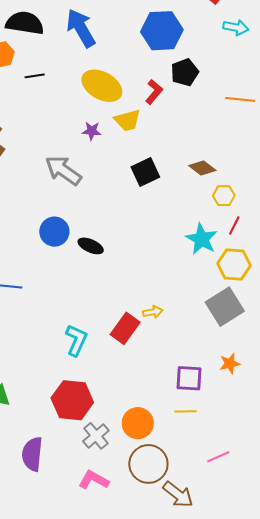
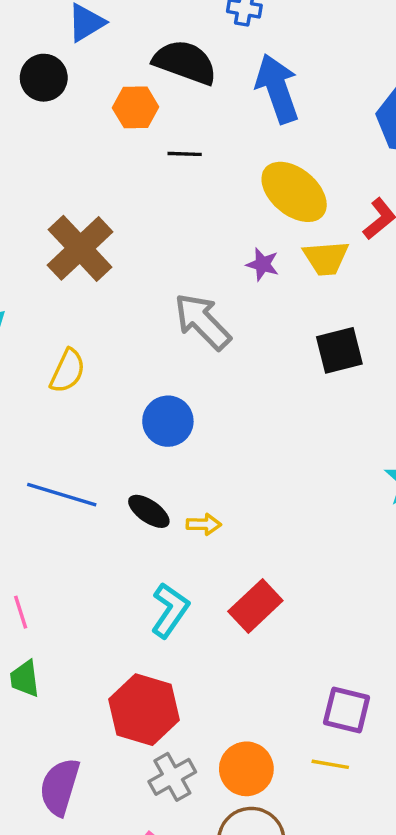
black ellipse: (91, 246) -> (149, 511), moved
yellow arrow: (153, 312) -> (204, 524), moved

